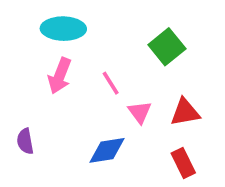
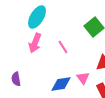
cyan ellipse: (63, 29) -> (37, 17), turned -60
pink triangle: (140, 112) -> (83, 78), moved

